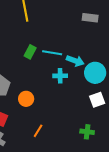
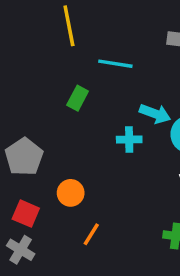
cyan line: (52, 53) -> (115, 64), moved
orange circle: (26, 99) -> (71, 193), moved

